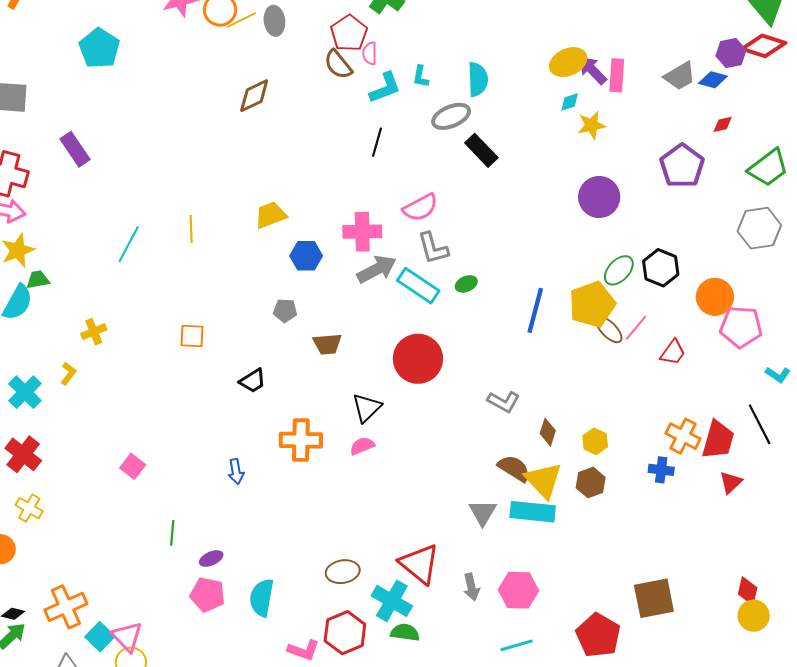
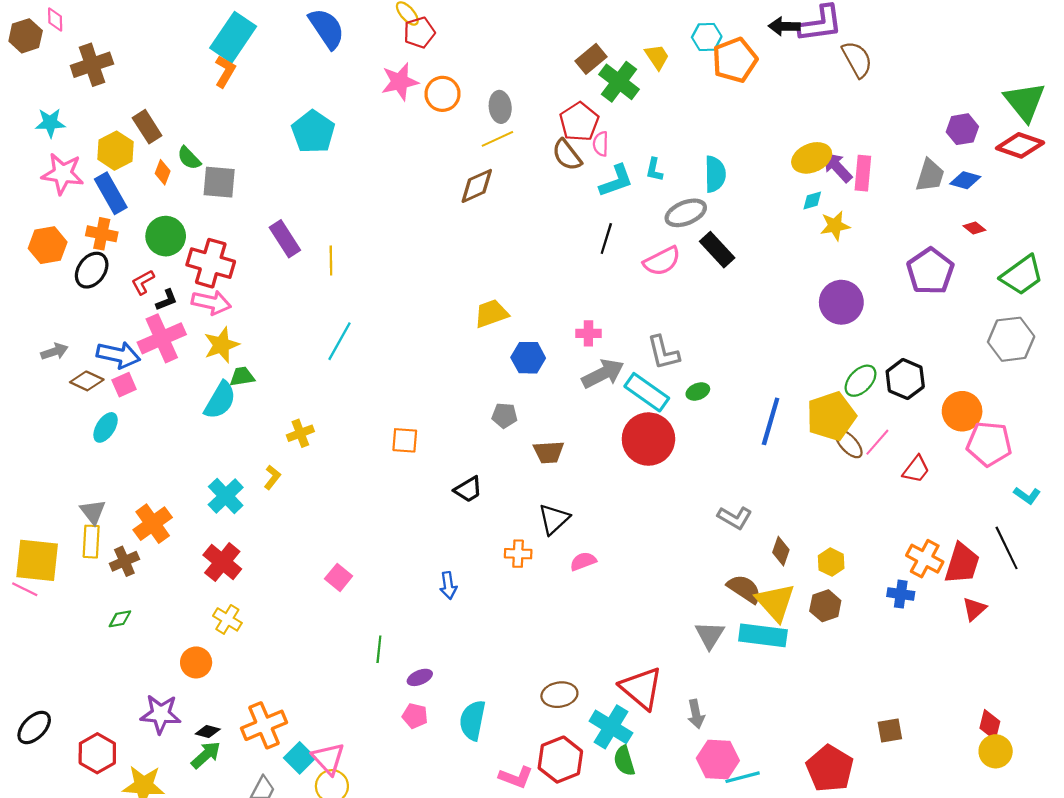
yellow line: (241, 20) -> (497, 139), moved
purple hexagon: (731, 53) -> (962, 129), moved
gray trapezoid: (680, 76) -> (930, 175), turned -44
red diamond: (723, 124) -> (974, 228), turned 50
pink semicircle: (420, 208) -> (662, 261), moved
yellow line: (191, 229) -> (331, 260), moved
pink cross: (362, 232) -> (588, 333), size x0.6
red circle: (418, 359) -> (648, 439), moved
black triangle: (367, 408) -> (554, 519), moved
orange cross: (301, 440) -> (518, 554), size x0.6
pink hexagon: (519, 590) -> (718, 759), moved
pink pentagon: (207, 595) -> (415, 716), size x0.7
brown square: (654, 598) -> (890, 730), size x0.6
green semicircle: (405, 632) -> (624, 761), turned -116

